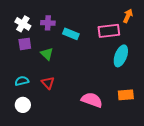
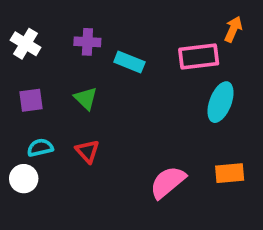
white cross: (23, 24) -> (26, 44), moved
purple square: (25, 44) -> (31, 100), moved
pink semicircle: (92, 100) -> (168, 182), turned -60
white circle: (23, 105) -> (24, 179), moved

